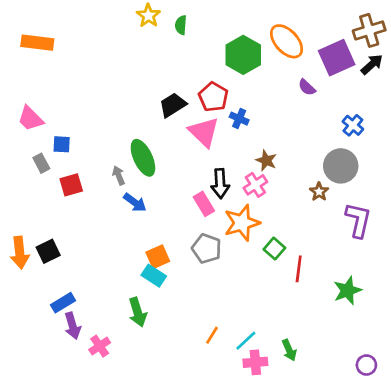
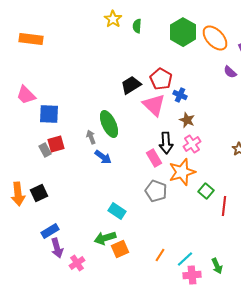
green hexagon: (243, 55) -> (183, 32), moved
blue square: (62, 144) -> (49, 114), size x1.5
brown star: (266, 161) -> (187, 120), moved
gray rectangle: (41, 163) -> (45, 150), moved
orange square: (158, 257) -> (120, 249), moved
green arrow: (138, 312) -> (105, 238), turned 90

